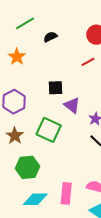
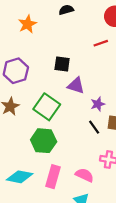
purple triangle: (72, 105) -> (76, 86), turned -30
green hexagon: (28, 167) -> (44, 141), moved

